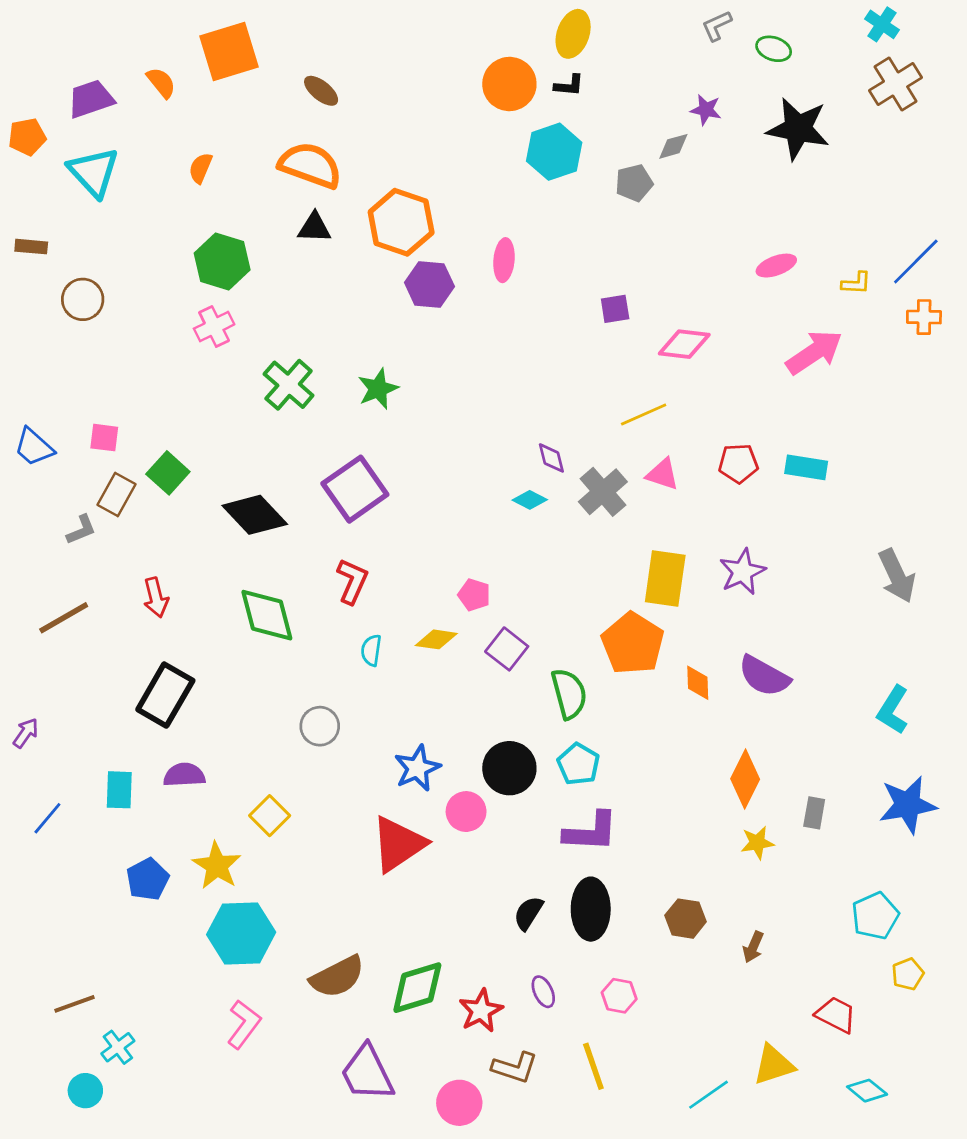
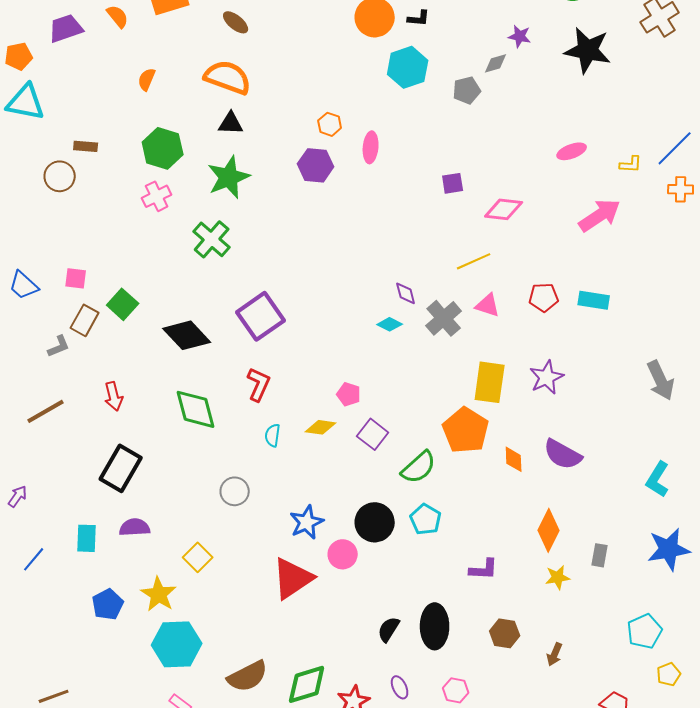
cyan triangle: (93, 172) -> (26, 102), moved, turned -36
orange hexagon: (401, 222) -> (330, 124), moved, size x0.5
brown rectangle: (31, 247) -> (86, 146), moved
green star: (378, 389) -> (229, 177), moved, size x1.4
green semicircle: (569, 694) -> (419, 467), turned 63
purple L-shape: (591, 832) -> (484, 569), moved, size x0.7

